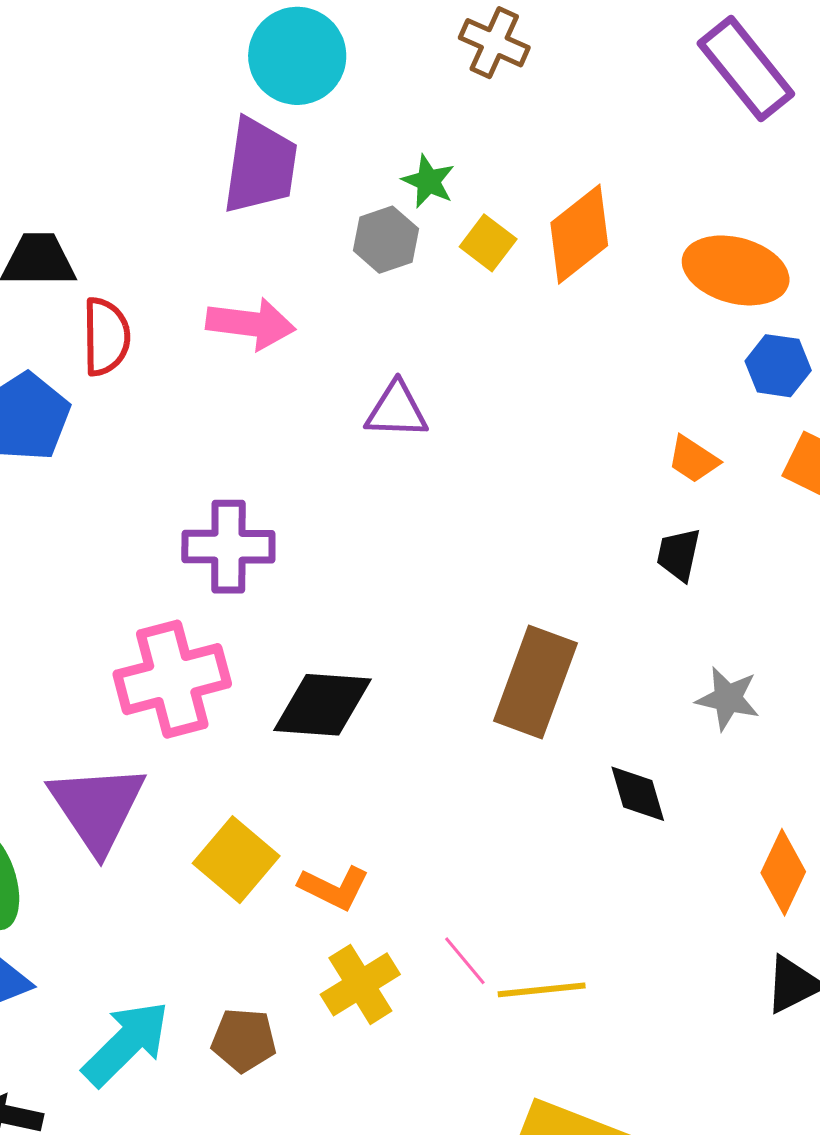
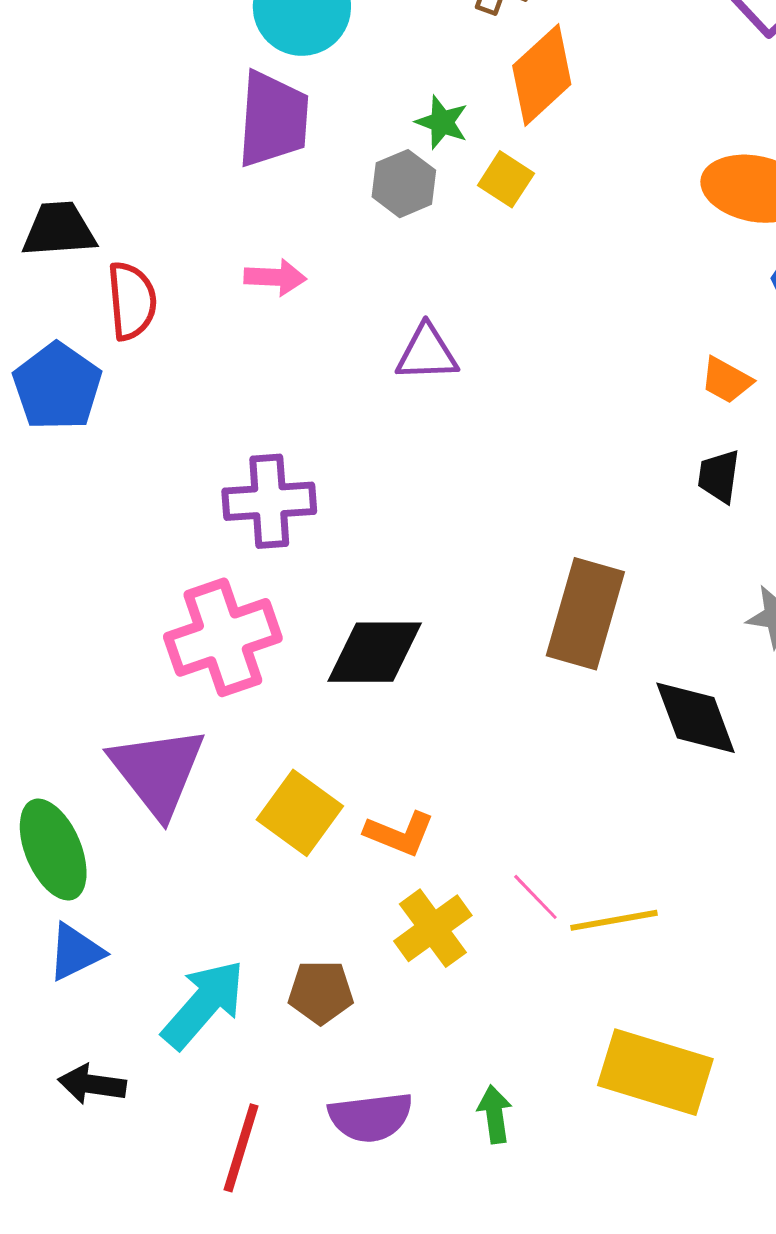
orange diamond: (579, 234) -> (542, 75), moved
pink arrow: (251, 324) -> (275, 277), size x0.7
black diamond: (638, 794) -> (696, 718), size x1.4

